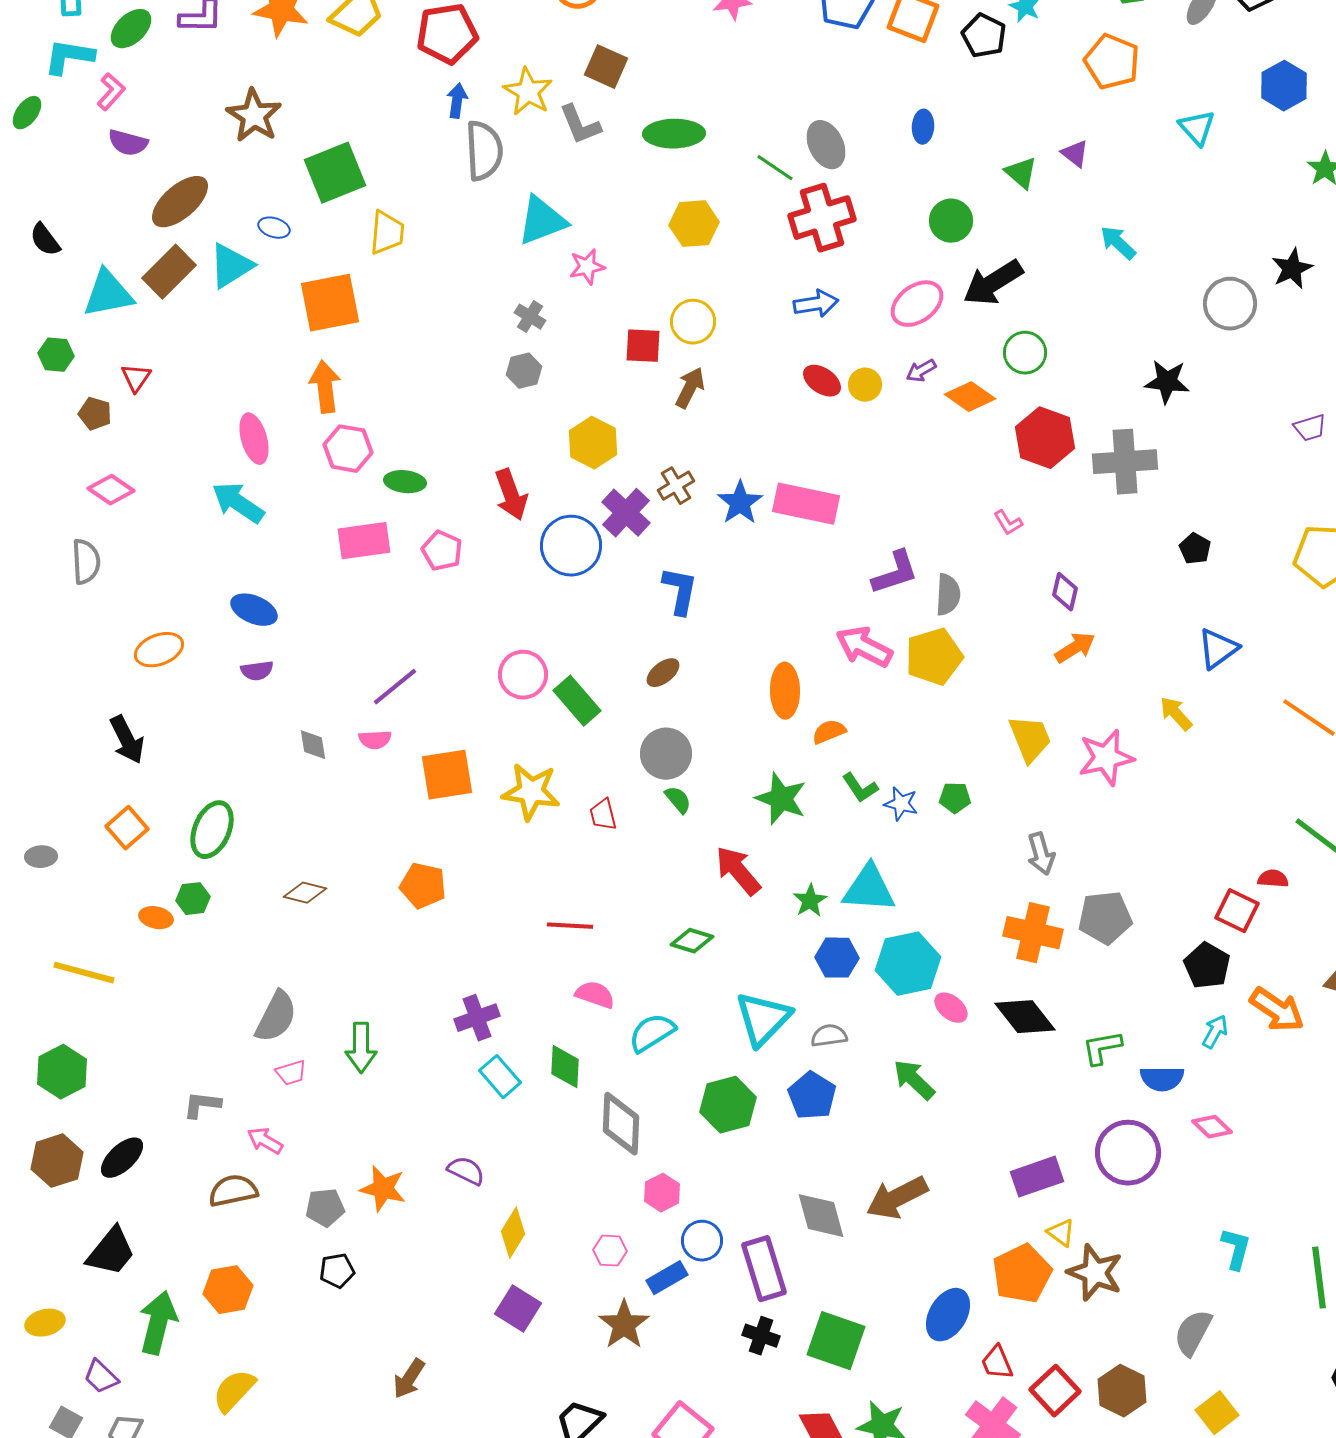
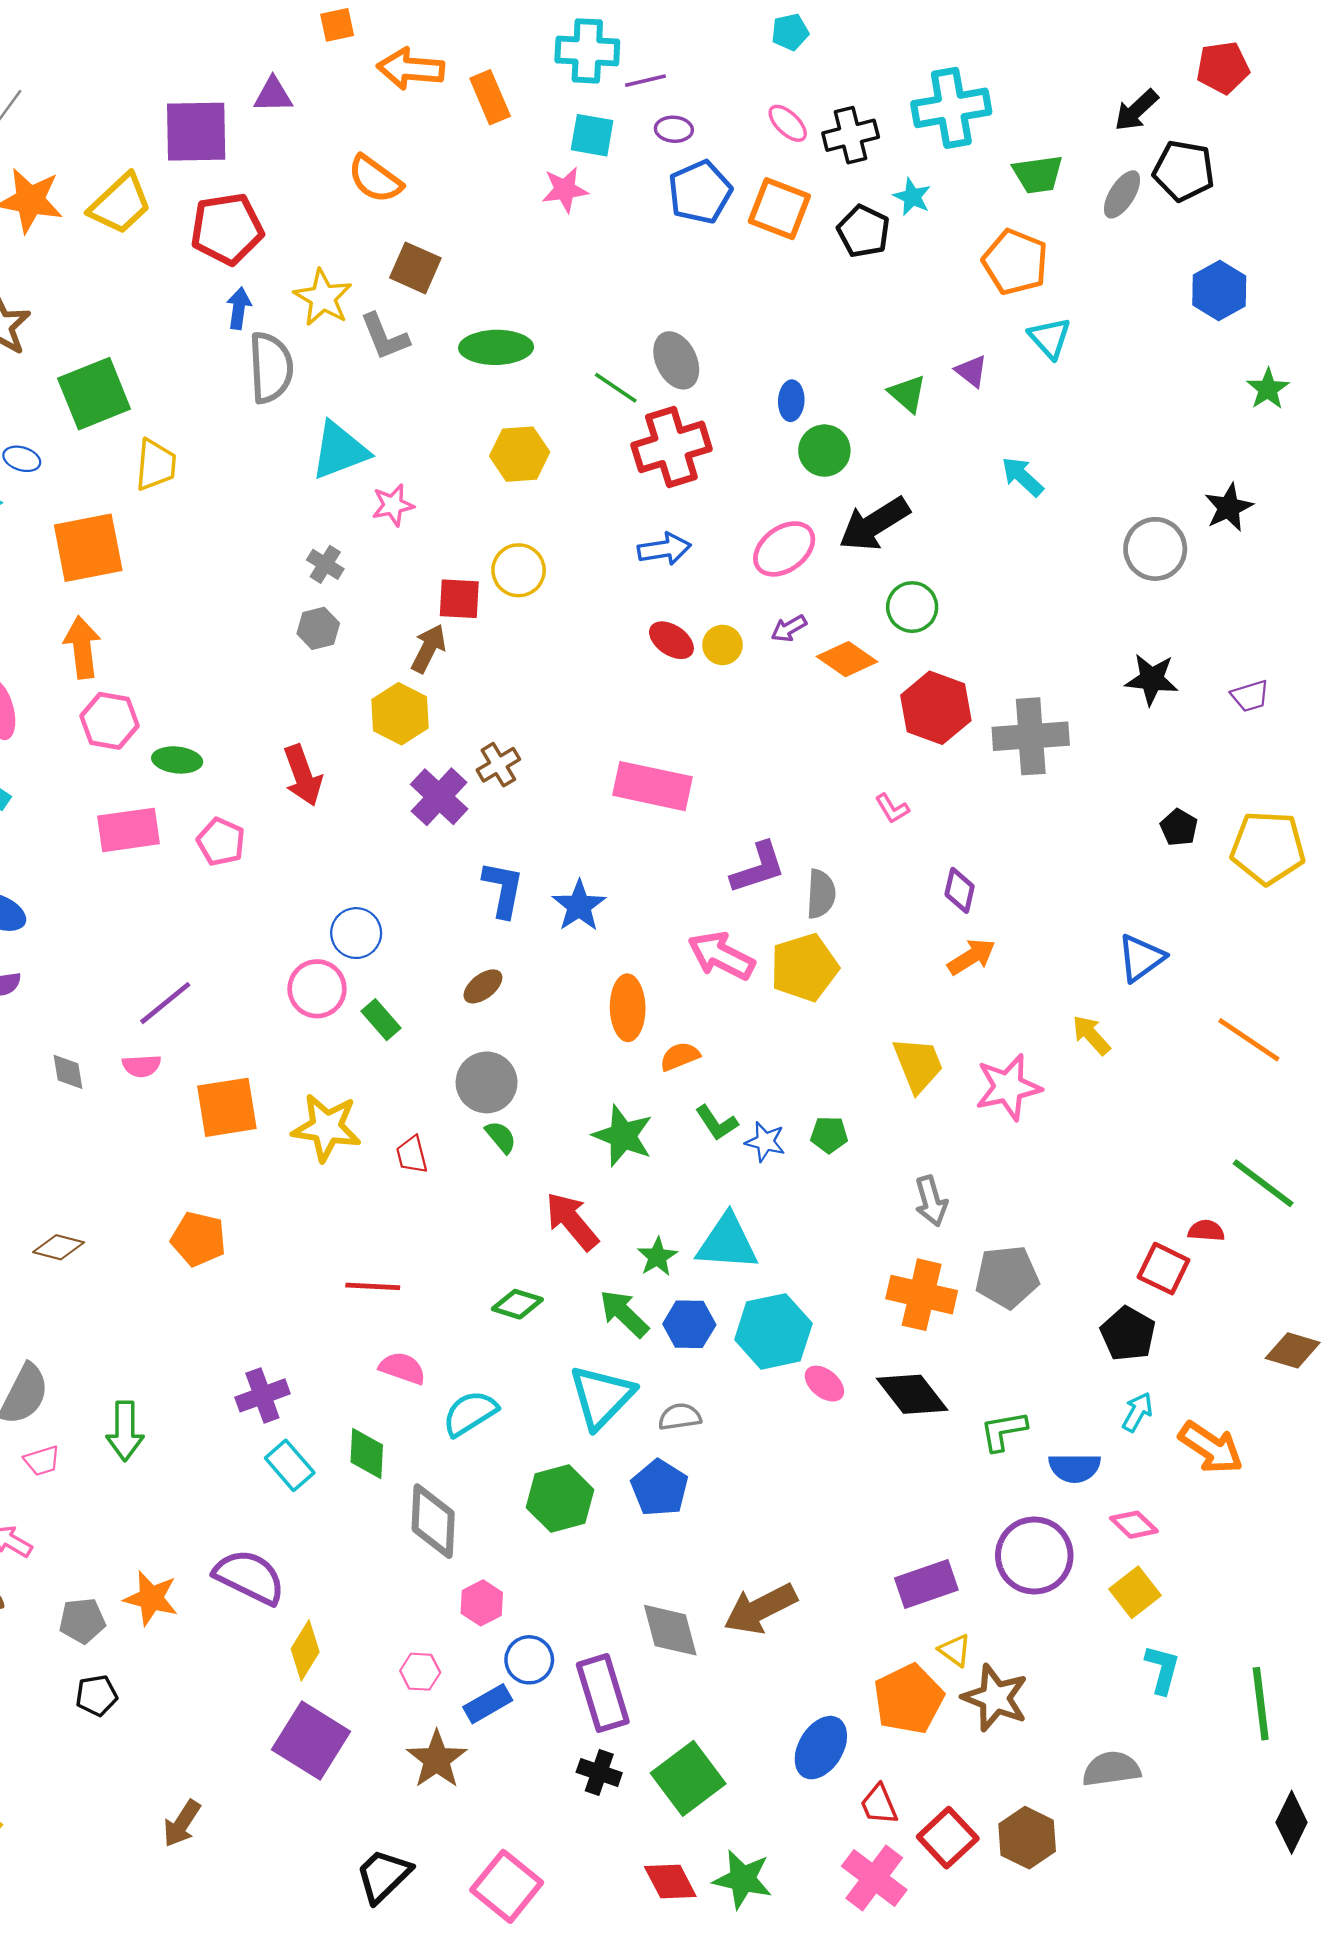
blue ellipse: (923, 127) -> (791, 401), moved
cyan triangle: (1197, 128) -> (1050, 338), moved
black star: (1167, 382) -> (1152, 679), moved
brown arrow: (690, 388) -> (428, 649), moved
blue star: (740, 503) -> (579, 906), moved
blue circle: (571, 546) -> (356, 933), moved, size x0.7
black pentagon: (1195, 549) -> (1179, 828), moved
green rectangle: (577, 701) -> (381, 1020), size x0.7
orange arrow: (1277, 1010) -> (1211, 1448), moved
green arrow: (914, 1080) -> (624, 1314), moved
purple semicircle: (466, 1171) -> (249, 1577), size x1.6
purple square: (518, 1309) -> (311, 1740), size x1.4
gray semicircle: (1193, 1333) -> (1111, 1769), turned 54
green square: (836, 1341) -> (688, 1778), turned 34
yellow square: (1217, 1413) -> (1135, 1592), moved

